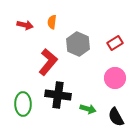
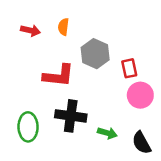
red rectangle: (115, 43) -> (129, 68), moved, turned -70
red L-shape: (48, 62) -> (59, 76), turned 56

